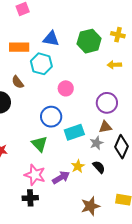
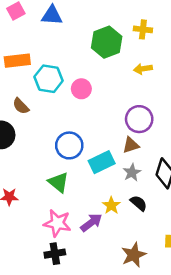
blue triangle: (51, 39) -> (52, 15), moved
pink circle: (66, 88) -> (81, 89), moved
brown triangle: (105, 127) -> (131, 145), moved

